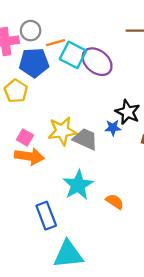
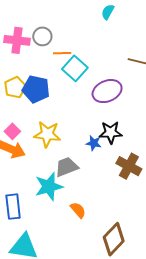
purple ellipse: (97, 62) -> (107, 91), moved, turned -76
blue pentagon: (34, 63) -> (36, 89), moved
black star: (128, 112) -> (111, 133), turned 30
gray trapezoid: (85, 139) -> (67, 167), moved, turned -60

